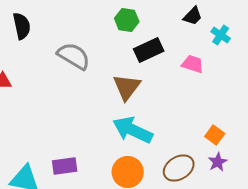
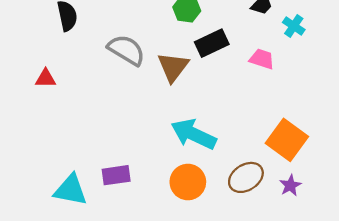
brown triangle: (127, 87) -> (173, 67), moved
orange square: (215, 135) -> (287, 140), size x1.8
purple star: (218, 162) -> (290, 185), moved

